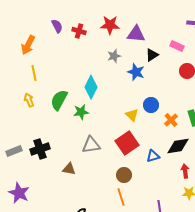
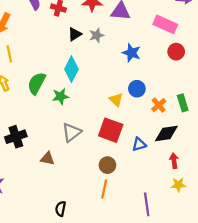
pink rectangle: (177, 46) -> (165, 24), size x1.5
black triangle: (152, 55) -> (75, 34), moved
blue star: (136, 72) -> (131, 53), moved
red square: (127, 143) -> (111, 130), turned -35
gray triangle: (91, 145) -> (71, 132), turned -30
orange line: (121, 197) -> (104, 189), turned 30

